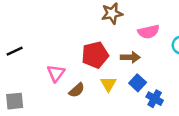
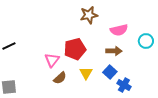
brown arrow: (130, 57) -> (114, 51), moved
pink triangle: (56, 73) -> (52, 60), moved

